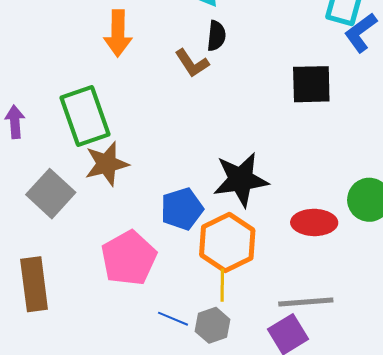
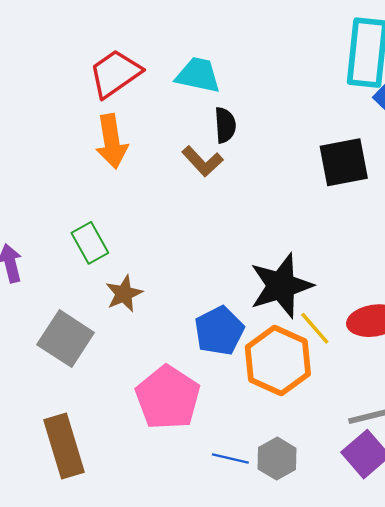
green rectangle: (85, 116) -> (90, 243), size x0.6
brown star: (107, 164) -> (124, 294), size x0.7
yellow line: (222, 285) -> (315, 328), moved, turned -32

